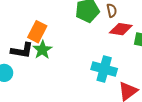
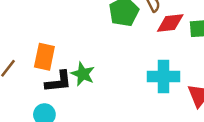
orange rectangle: (37, 32) -> (44, 57), moved

